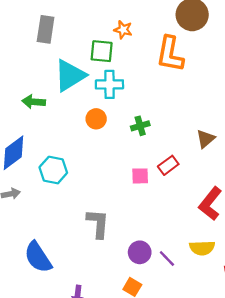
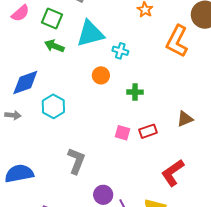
green square: (102, 51) -> (52, 18), moved
cyan cross: (109, 84) -> (120, 51), size x0.7
blue semicircle: (38, 257) -> (19, 173), turned 96

